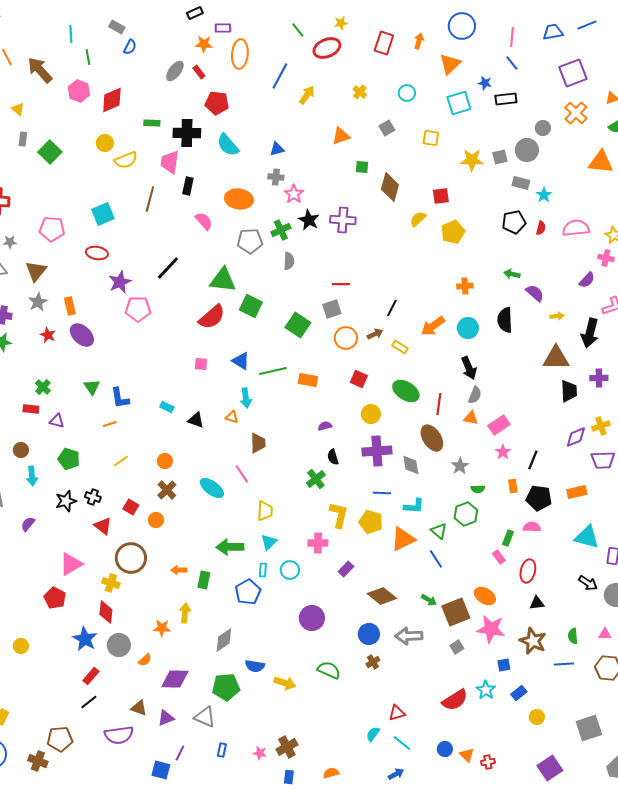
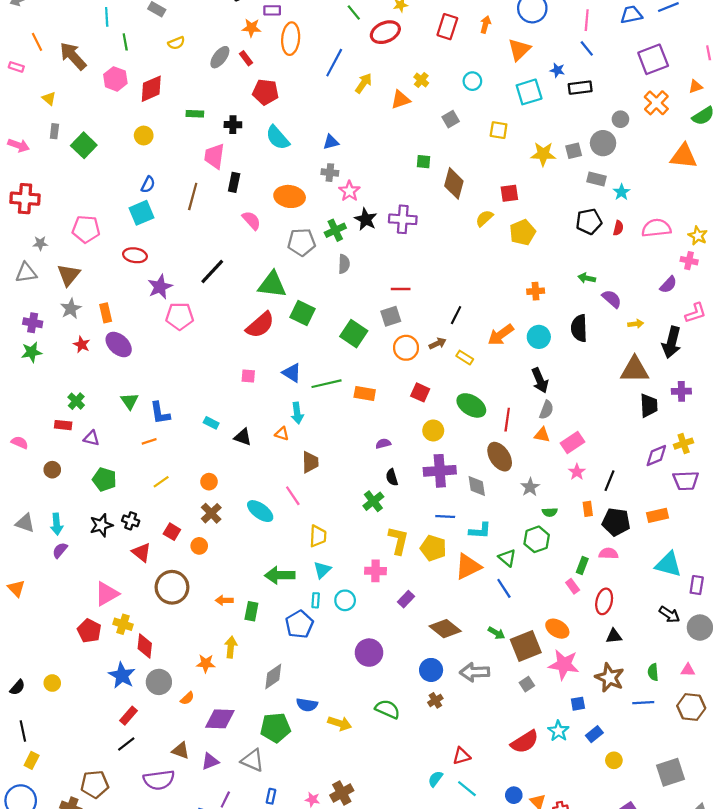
blue semicircle: (130, 47) -> (148, 185), moved
black cross: (187, 133) -> (233, 125), size x0.6
orange triangle: (341, 136) -> (401, 100), moved
yellow semicircle: (126, 160) -> (176, 43), moved, size x0.7
cyan arrow: (32, 476) -> (57, 524), moved
yellow cross: (111, 583) -> (123, 624), moved

